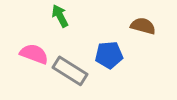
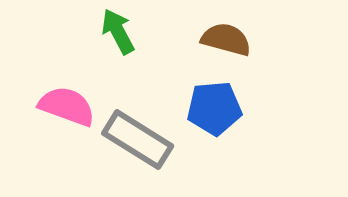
brown semicircle: (143, 26) -> (226, 39), moved

